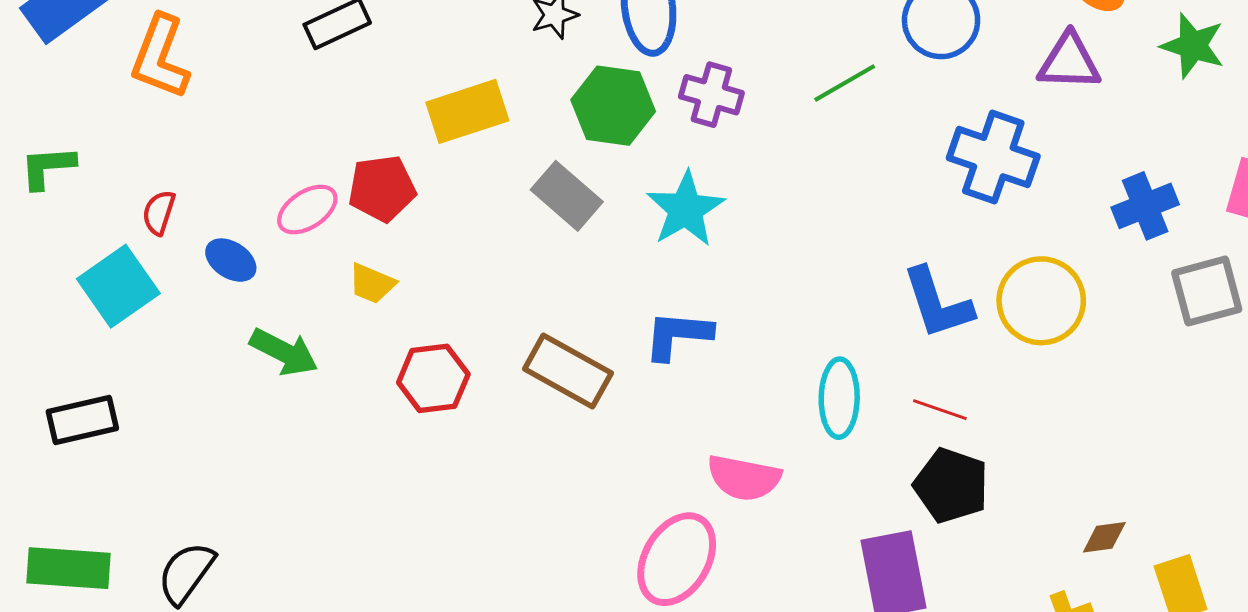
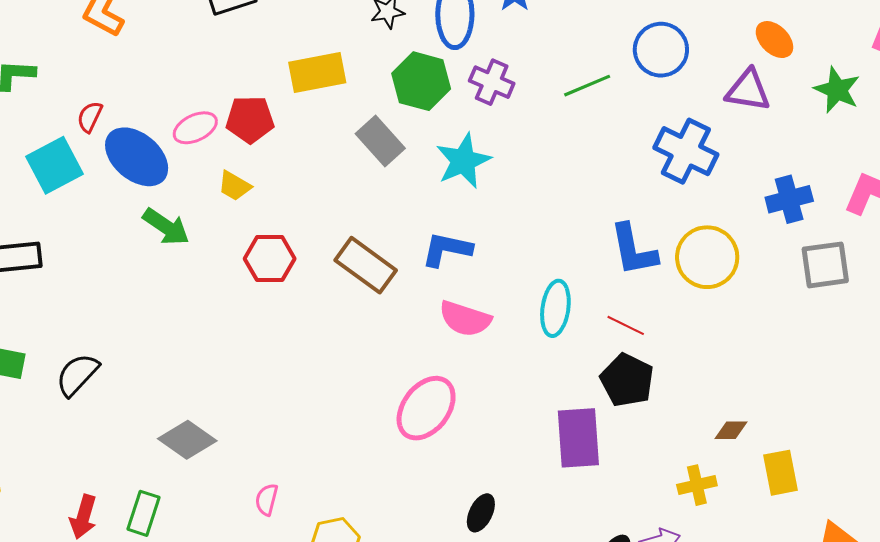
blue ellipse: (231, 260) -> (137, 157), size x1.8
pink semicircle: (744, 478) -> (465, 319), moved

